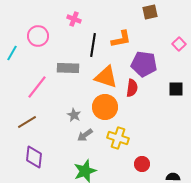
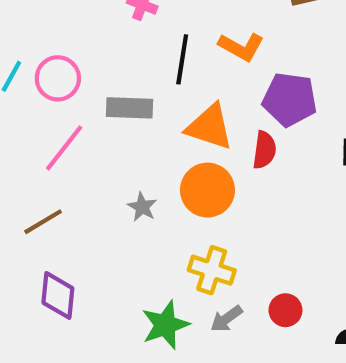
pink circle: (38, 36) -> (58, 78), moved
orange L-shape: (121, 39) -> (241, 47), turned 40
gray arrow: (85, 135) -> (226, 319), moved
yellow cross: (118, 138) -> (212, 270), moved

